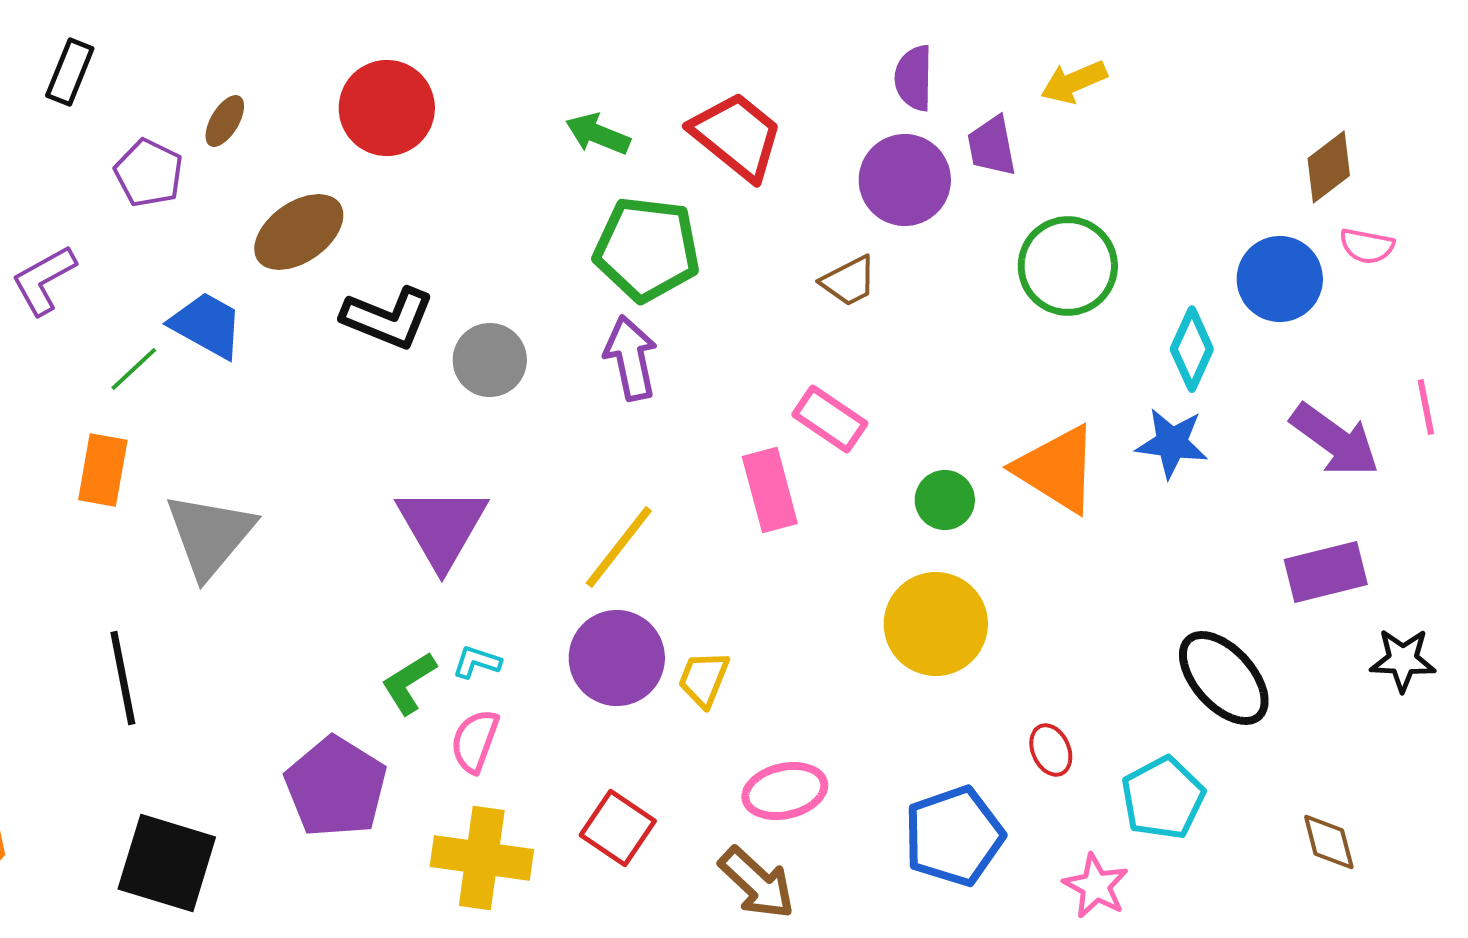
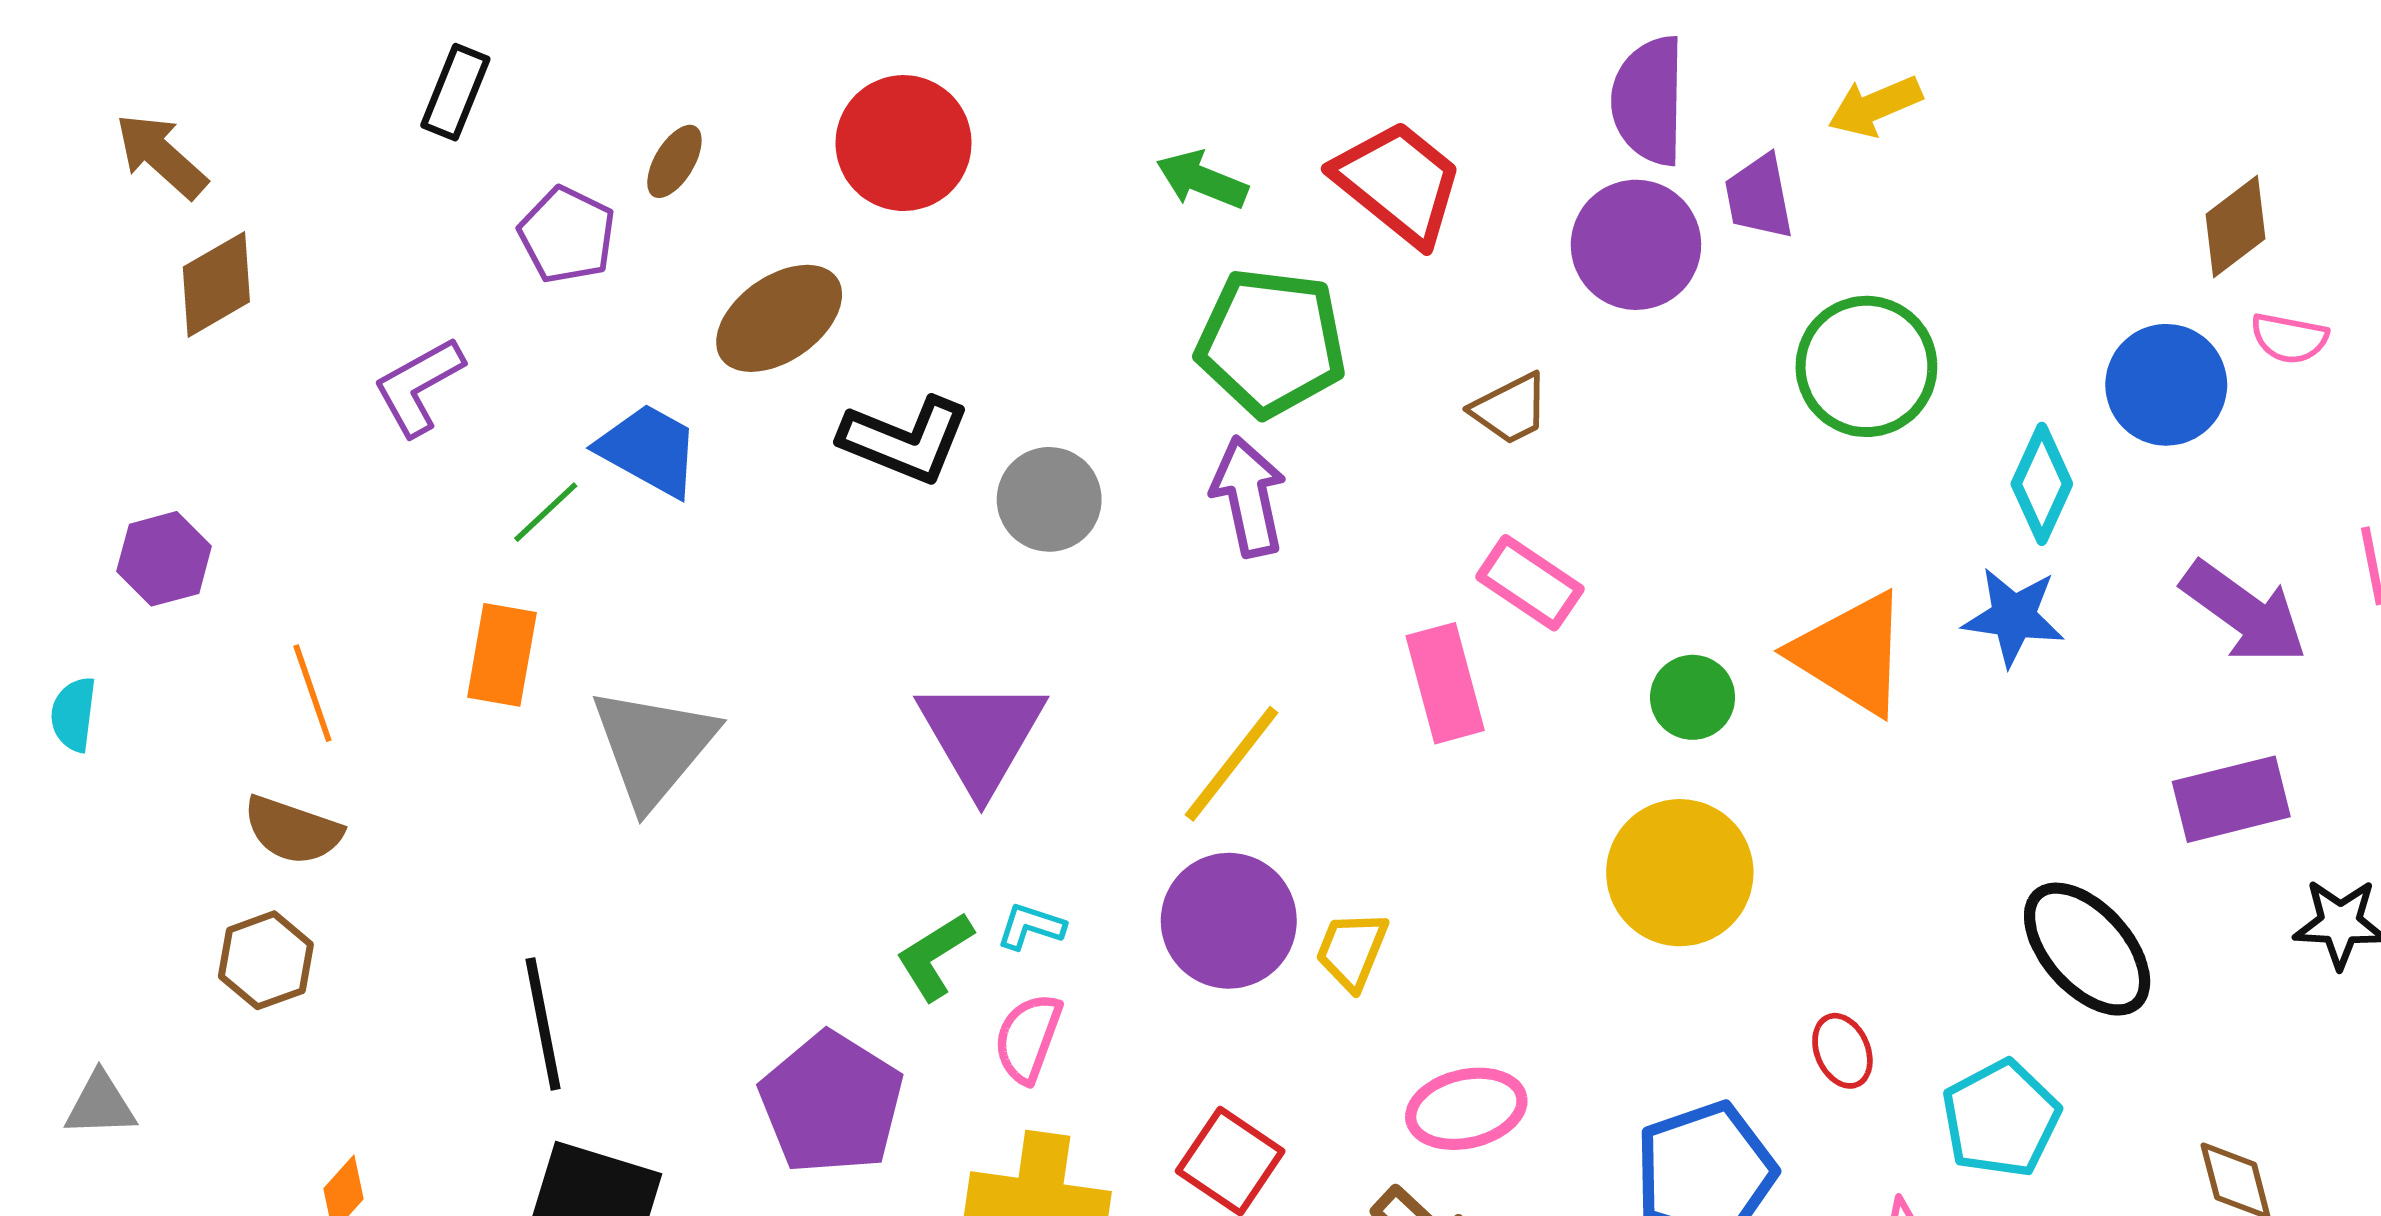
purple semicircle: (914, 78) -> (1649, 101), size x1.4
brown trapezoid: (849, 281) -> (1510, 409), moved
black line: (123, 678) -> (543, 1024), moved

